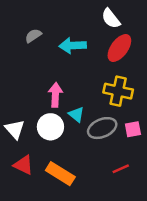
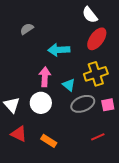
cyan arrow: (73, 46) -> (59, 50), moved
yellow cross: (118, 91) -> (96, 74), turned -30
cyan triangle: (76, 114) -> (69, 85), moved
orange rectangle: (60, 174) -> (49, 141), size x0.7

